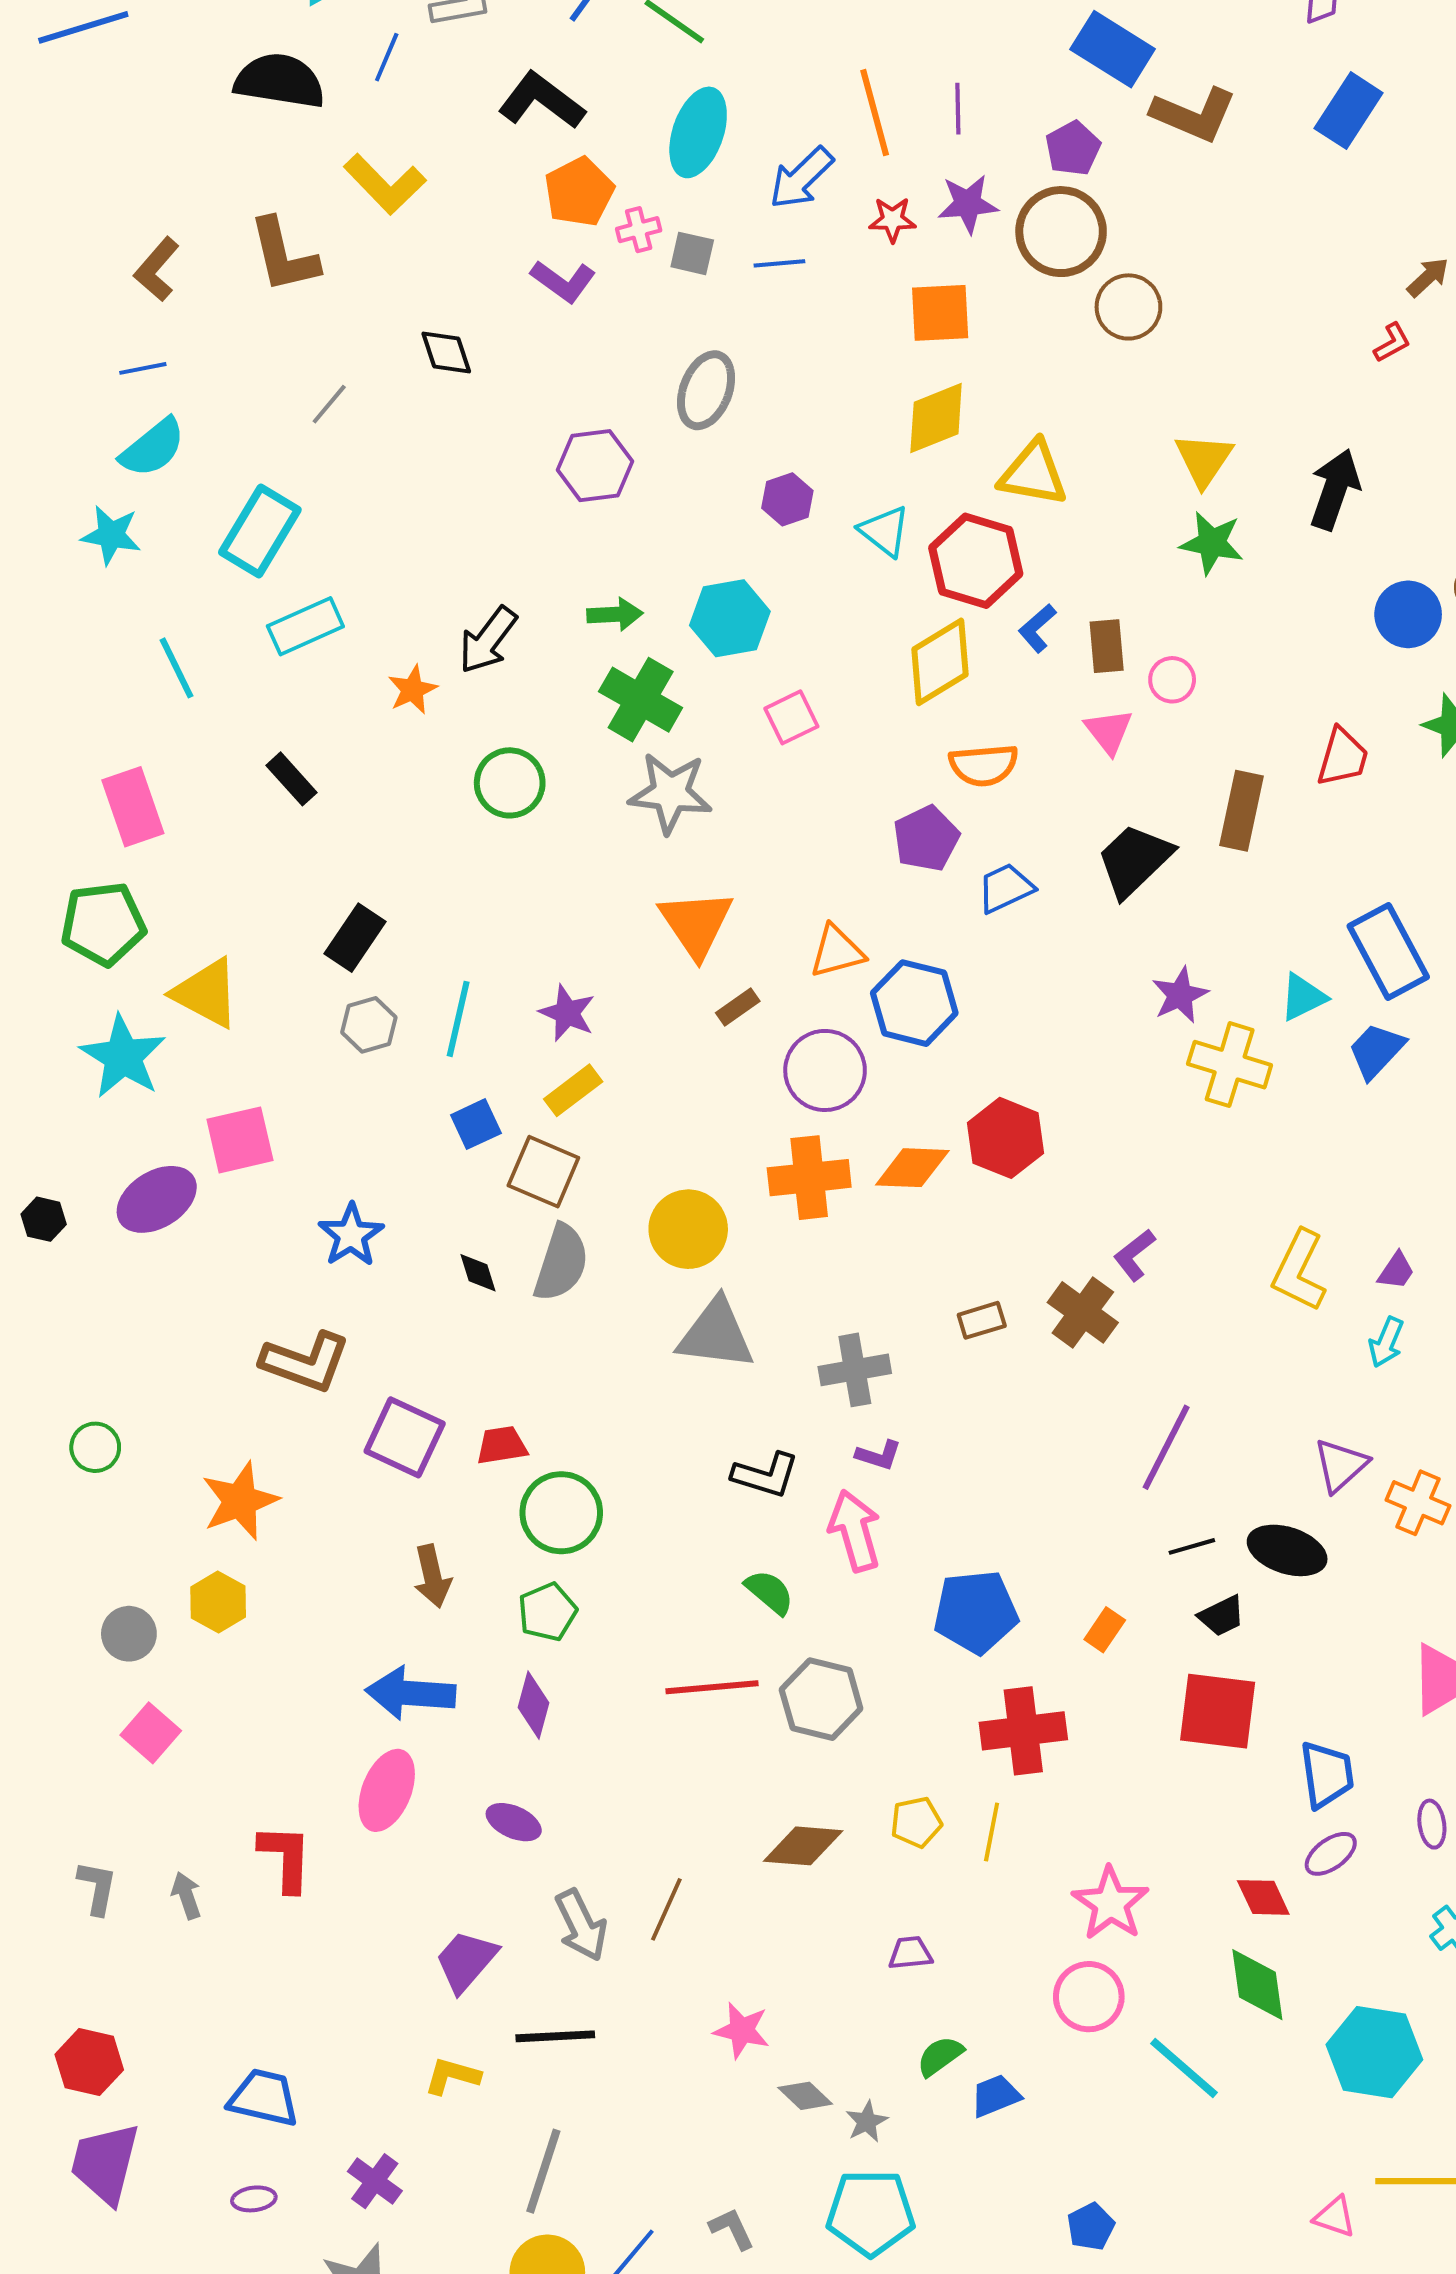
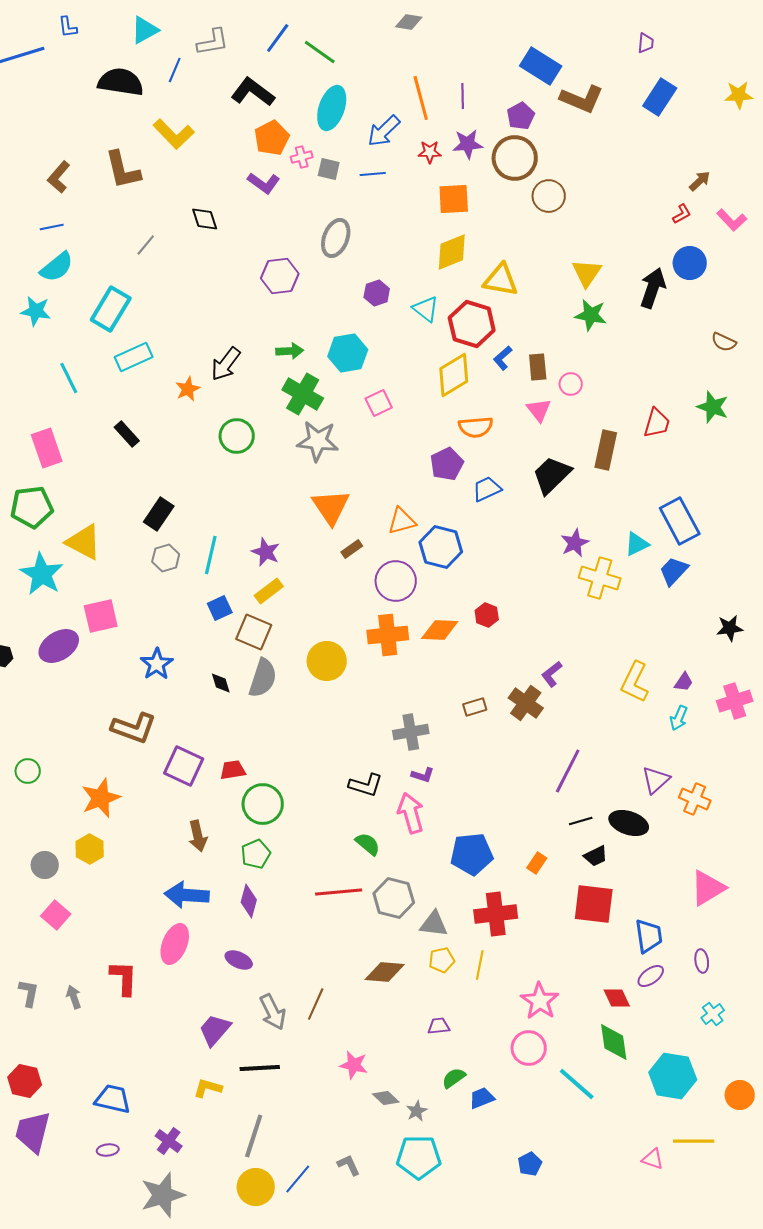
blue circle: (1408, 614) -> (690, 263), moved
red hexagon: (1005, 1138) -> (487, 615), size x0.6
gray triangle: (716, 1334) -> (434, 924), moved, size x0.7

